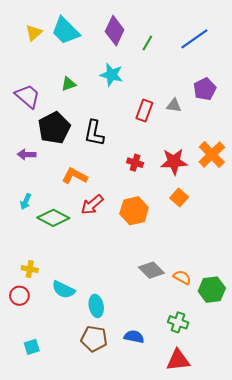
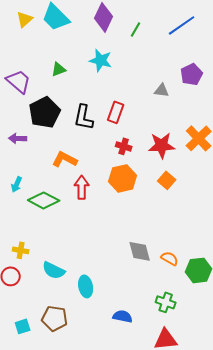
red rectangle: (144, 111) -> (116, 112), moved
red arrow: (92, 205) -> (82, 187), turned 130
orange hexagon: (134, 211) -> (123, 178), moved
gray diamond: (151, 270) -> (140, 251), turned 30
brown pentagon: (94, 339) -> (55, 318), moved

